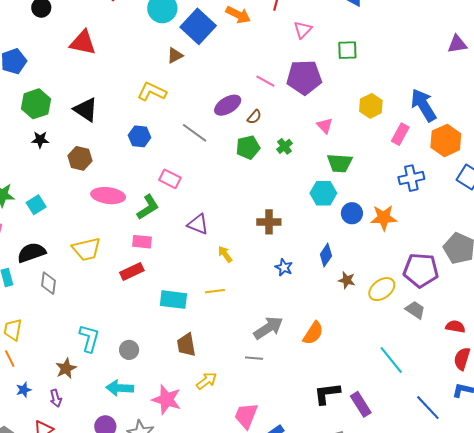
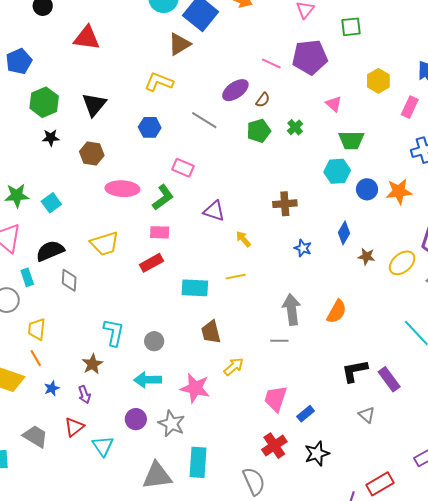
brown triangle: (175, 55) -> (179, 44), size x1.4
black triangle: (86, 110) -> (94, 105), turned 40
gray arrow: (268, 328) -> (292, 309), turned -60

